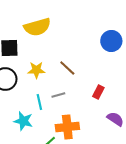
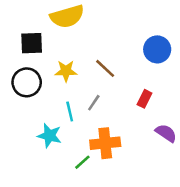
blue circle: (111, 41) -> (157, 49), moved
gray line: (58, 95) -> (94, 103), turned -40

